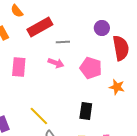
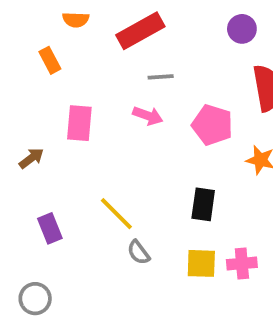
orange semicircle: (17, 11) -> (76, 20), turned -48
red rectangle: (40, 27) -> (140, 31), moved
purple circle: (102, 28) -> (242, 29), moved

